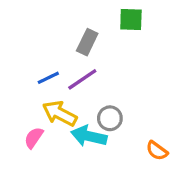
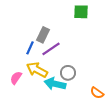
gray rectangle: (87, 42) -> (43, 35), moved
blue line: (48, 78) -> (30, 48), turned -40
pink semicircle: (34, 138) -> (16, 78), moved

